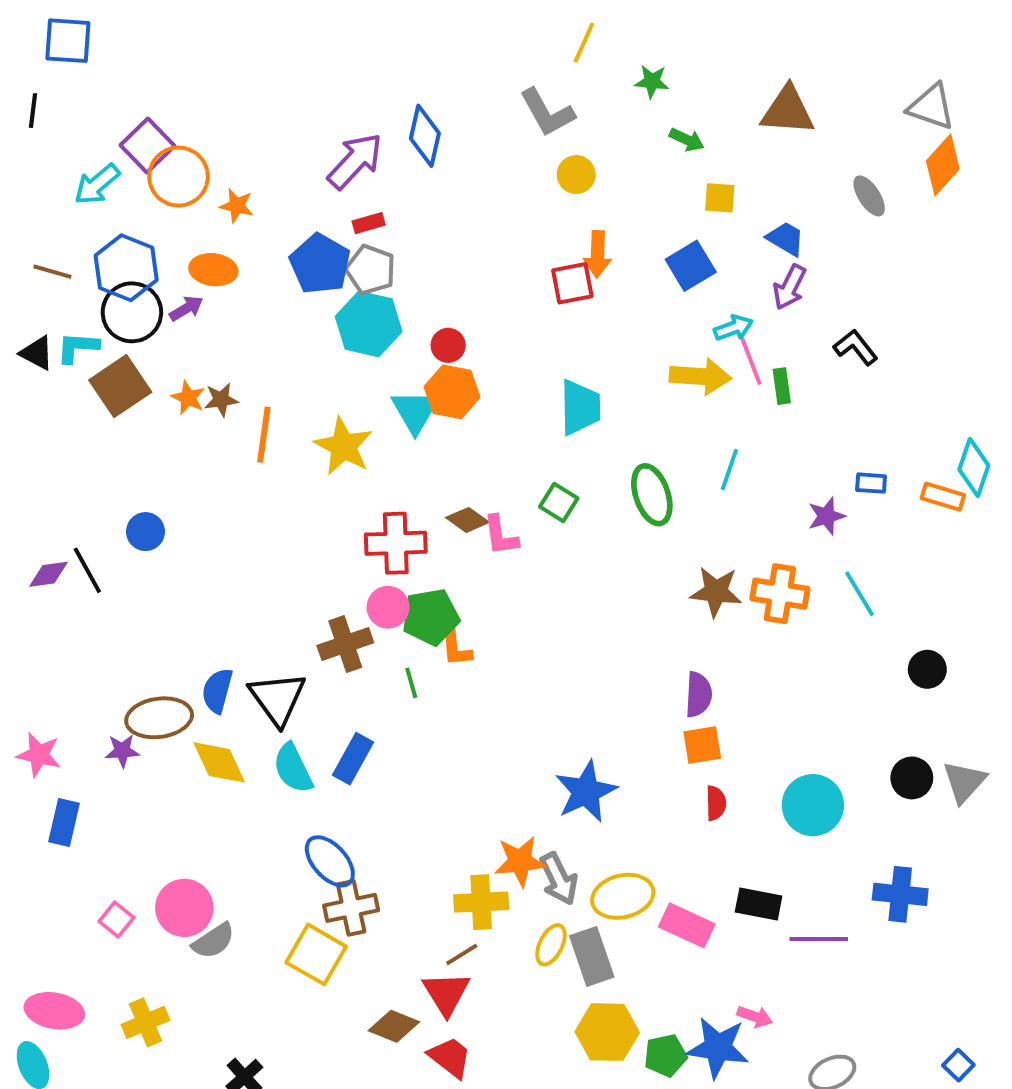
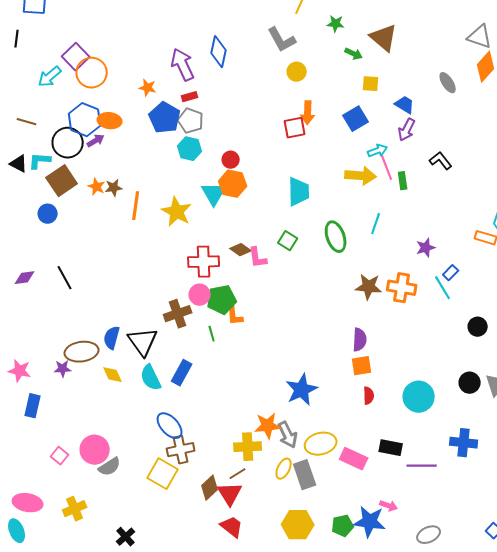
brown triangle: (788, 111) -> (384, 38), moved, turned 36
purple arrow: (355, 161) -> (183, 65), turned -68
orange star: (237, 206) -> (148, 88), moved
blue hexagon: (126, 268) -> (85, 120), moved
cyan hexagon: (369, 324) -> (190, 149), size x0.7
blue rectangle: (871, 483) -> (451, 273), moved, turned -49
blue circle: (146, 532) -> (48, 214), moved
black line: (87, 570) -> (65, 278), moved
yellow diamond: (219, 762) -> (113, 375), size x0.7
brown diamond: (394, 1026) -> (210, 488), moved, turned -65
yellow hexagon: (607, 1032) -> (298, 525), moved

